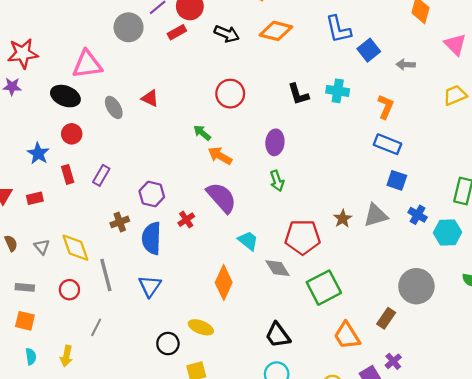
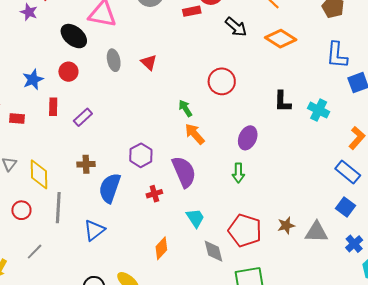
purple hexagon: (152, 194) -> (141, 155), moved
red cross: (186, 220) -> (154, 194), moved
orange diamond: (224, 282) -> (161, 248), size x0.7

